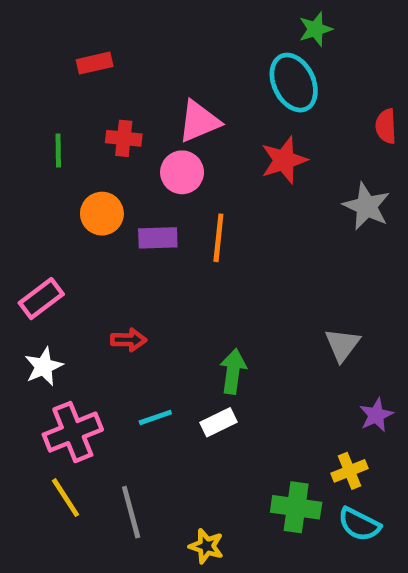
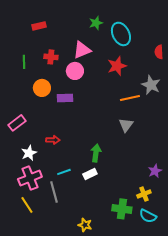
green star: (316, 29) -> (96, 23), moved
orange line: (218, 238) -> (130, 98), moved, turned 72
gray triangle: (342, 345) -> (126, 125), moved
white star: (44, 367) -> (29, 153), moved
gray line: (131, 512) -> (54, 192), moved

